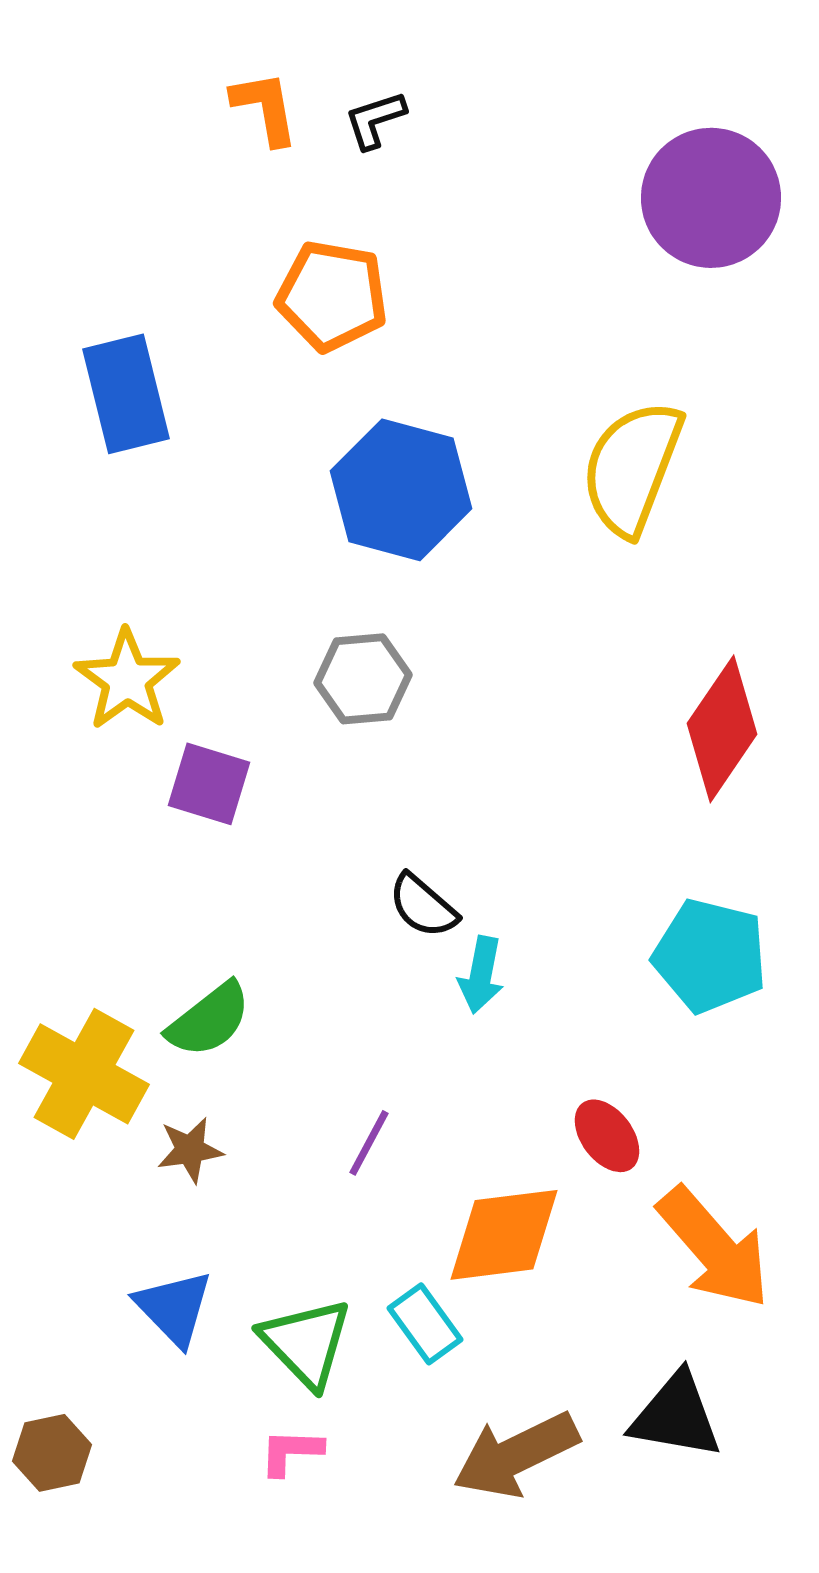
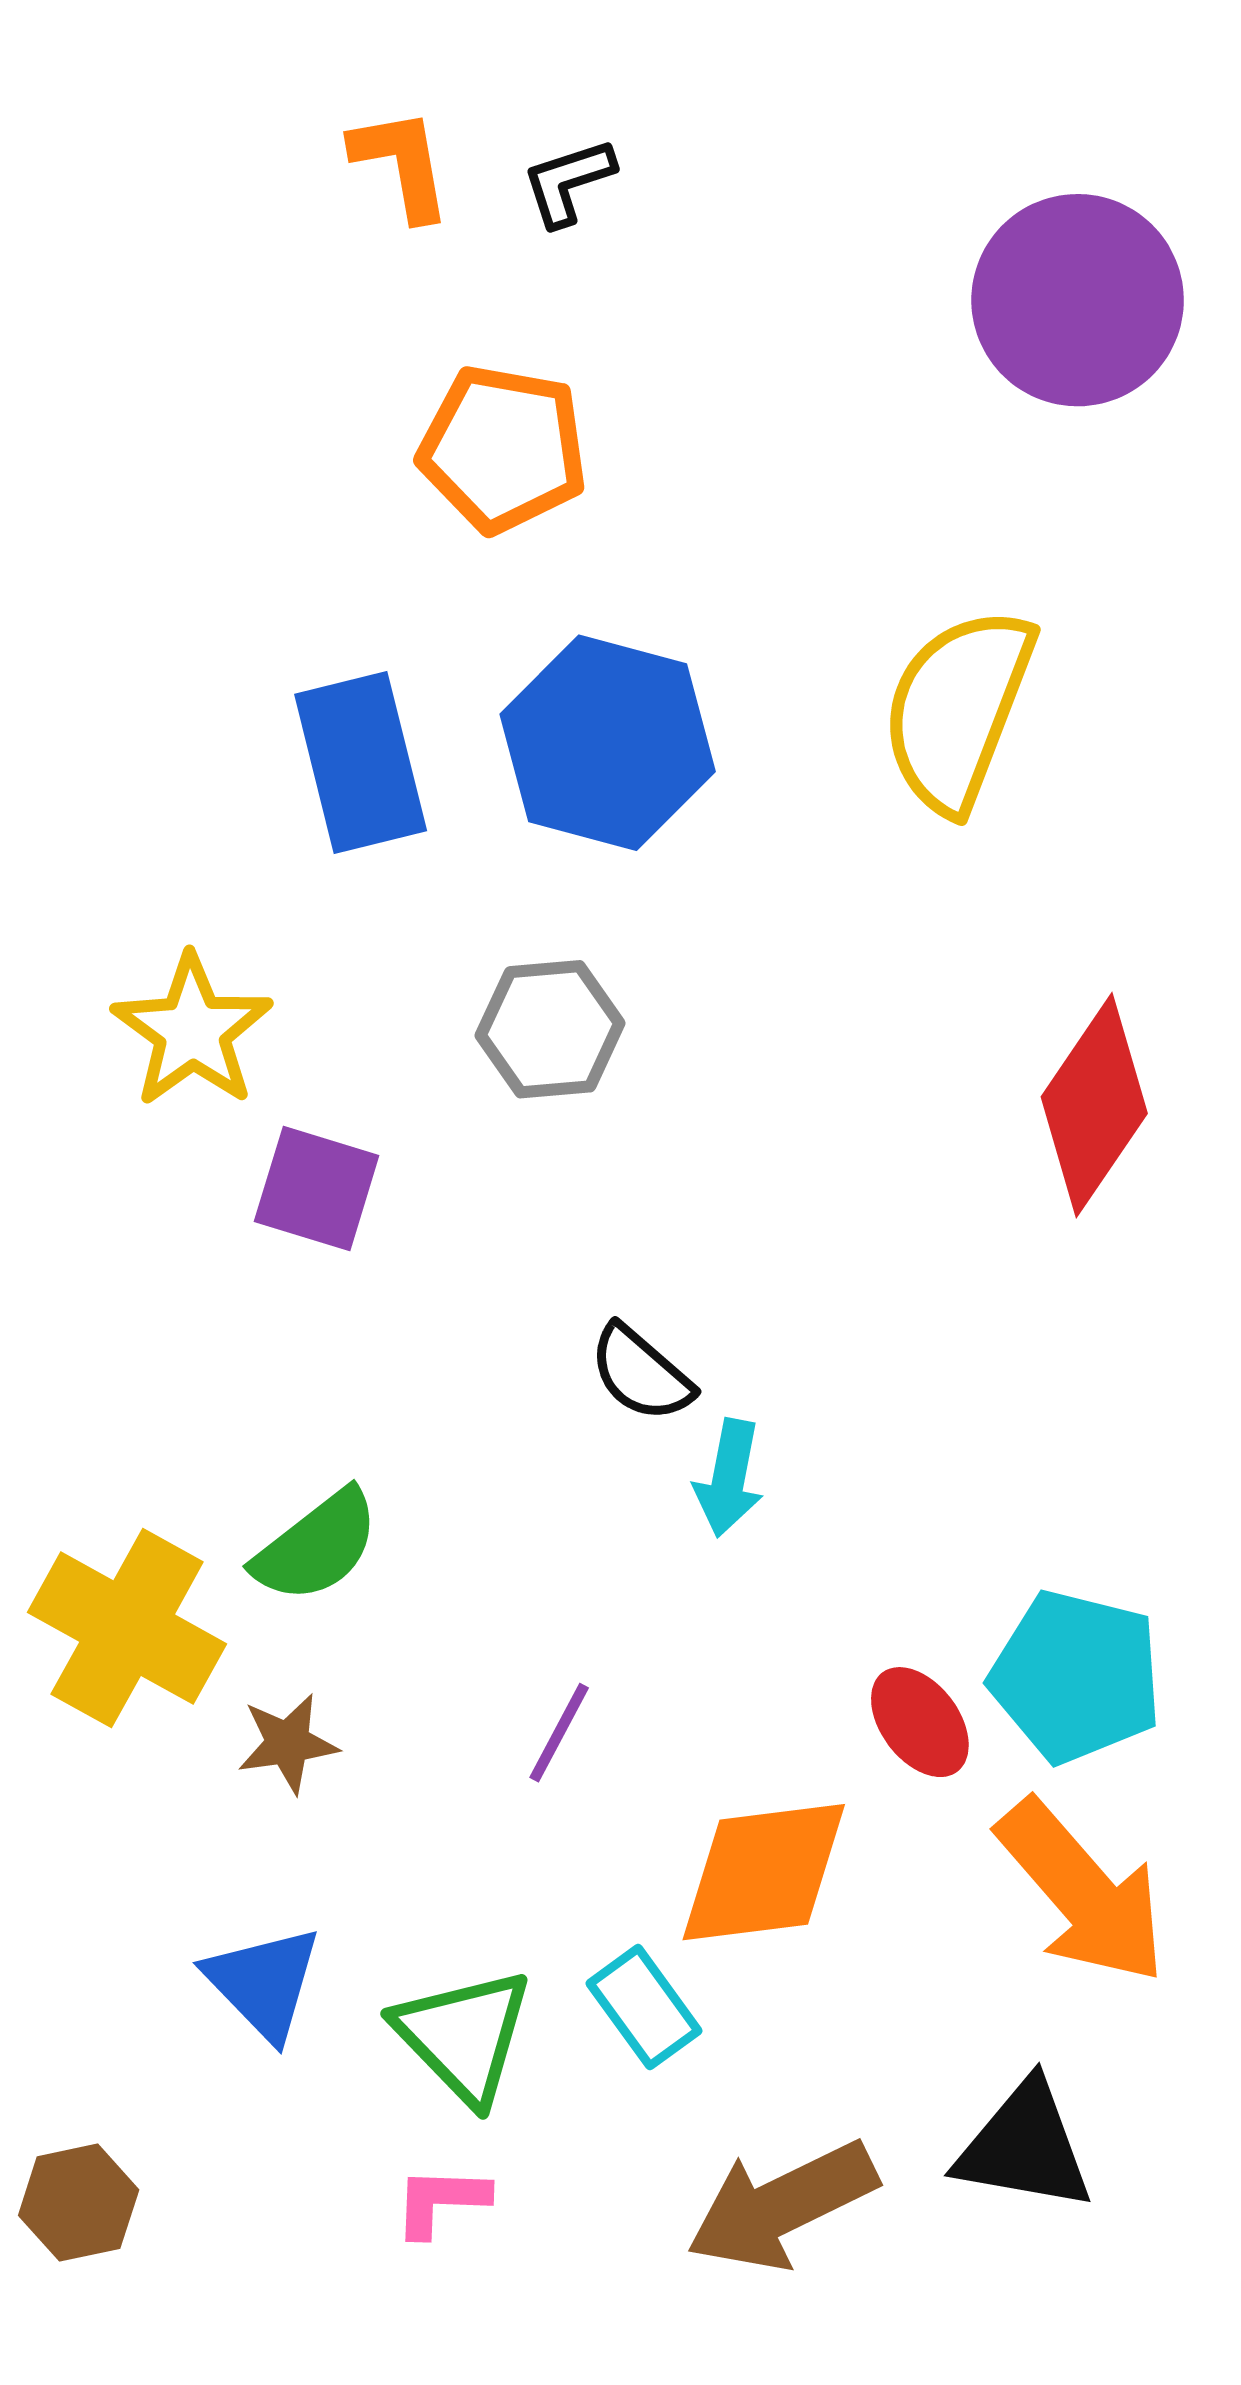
blue rectangle: (126, 394) -> (361, 762), moved
cyan pentagon: (710, 956) -> (1076, 1677), moved

